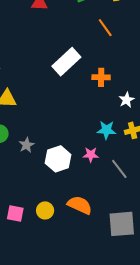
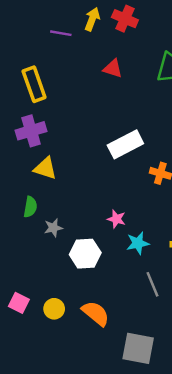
cyan star: (106, 130) -> (138, 243), moved, turned -30
pink star: (91, 155) -> (116, 219), moved

